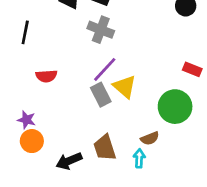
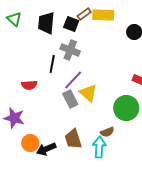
black line: (25, 32) -> (52, 64), moved
purple star: (27, 120) -> (14, 118), size x1.5
orange circle: (32, 141) -> (30, 143), moved
cyan arrow: (139, 158) -> (99, 147), size x1.5

